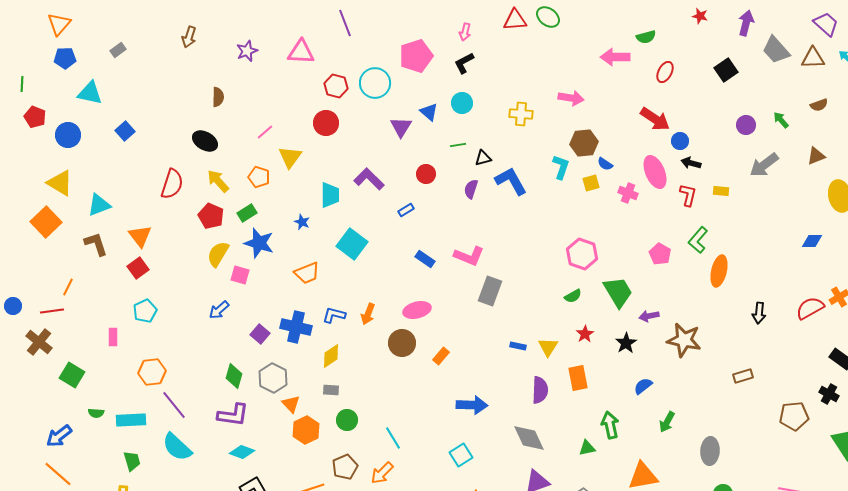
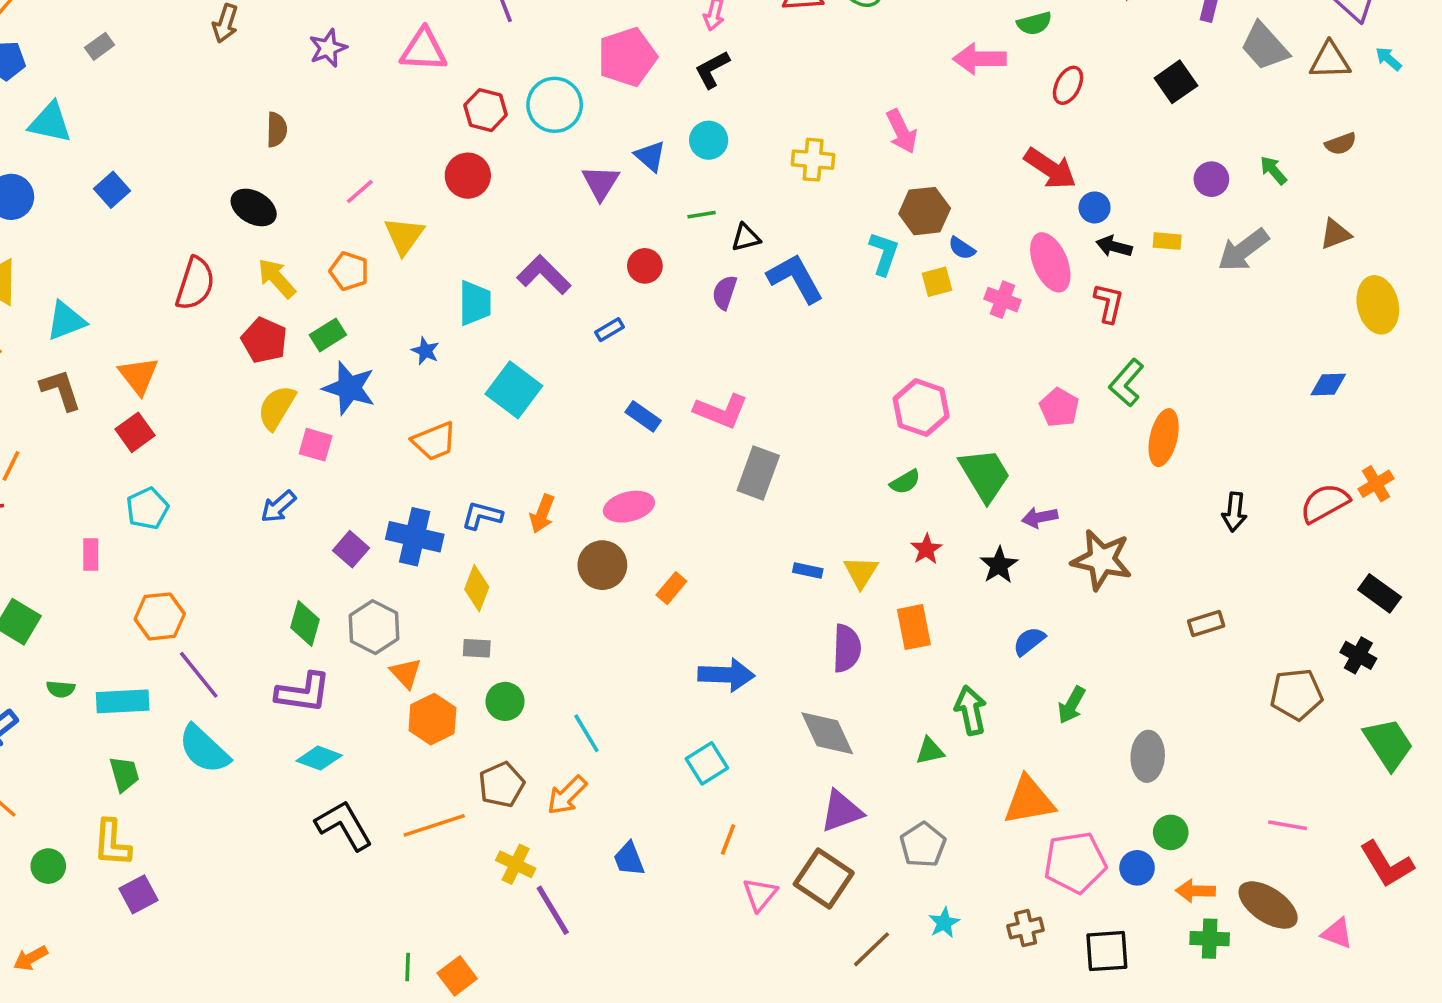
pink arrow: (571, 98) -> (902, 131), turned 55
yellow rectangle: (721, 191) -> (1167, 241), moved
yellow diamond: (331, 356) -> (477, 588), turned -35

